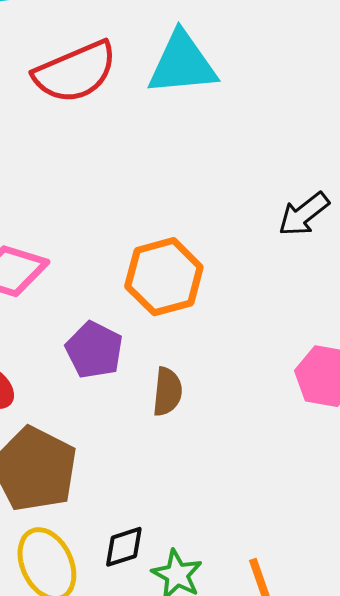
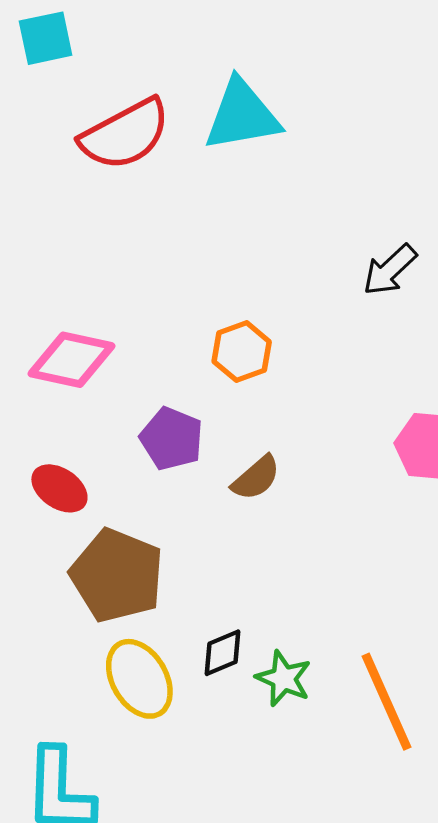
orange hexagon: (164, 277) -> (242, 352), size x0.7
brown semicircle: (167, 392) -> (256, 478), turned 48

